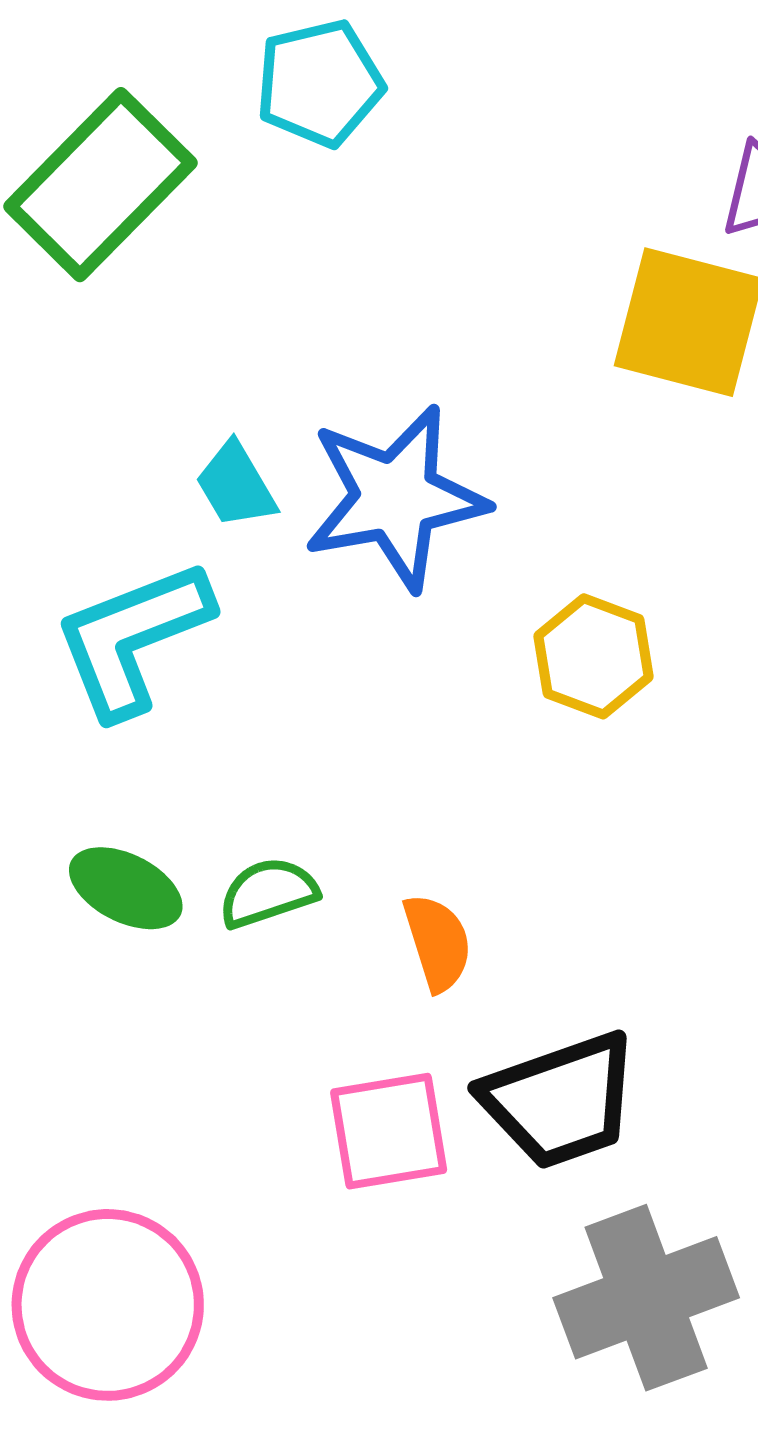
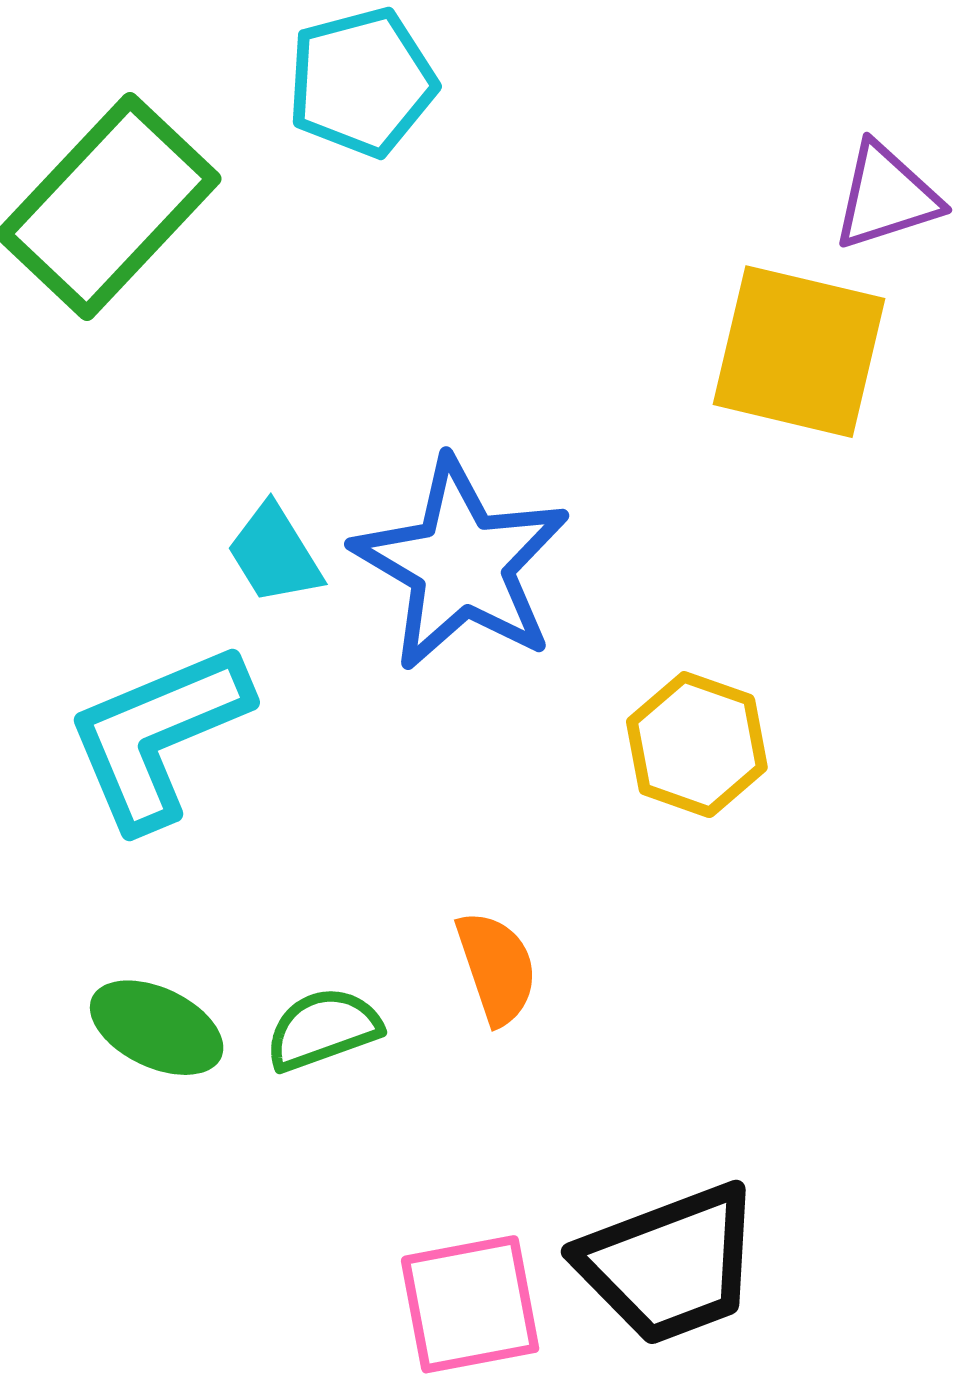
blue star: (395, 498) -> (461, 564), turned -30
orange semicircle: (438, 942) -> (497, 968), moved

